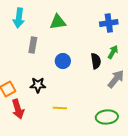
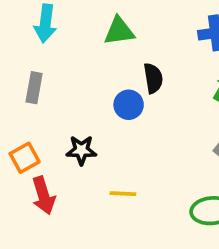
gray rectangle: (33, 45) -> (34, 88), moved
black semicircle: (96, 61) -> (153, 78), moved

